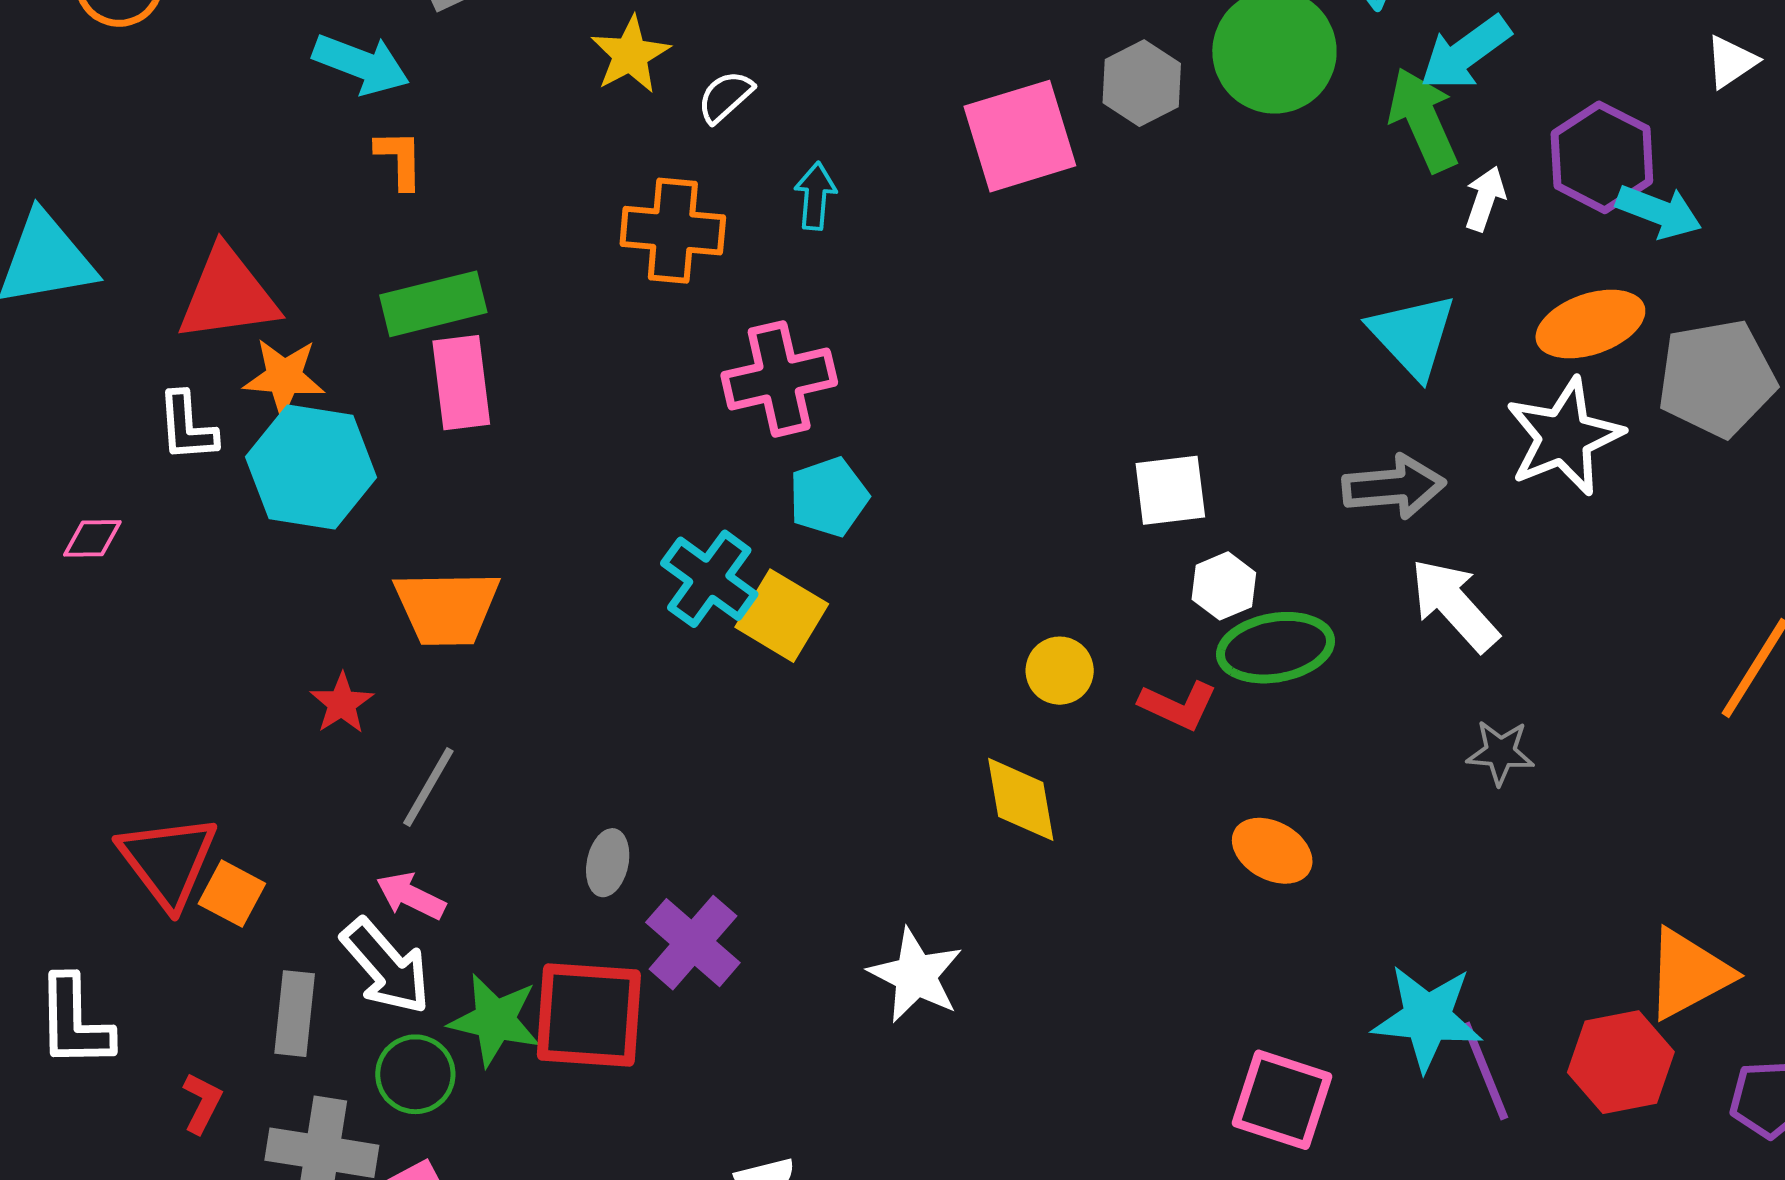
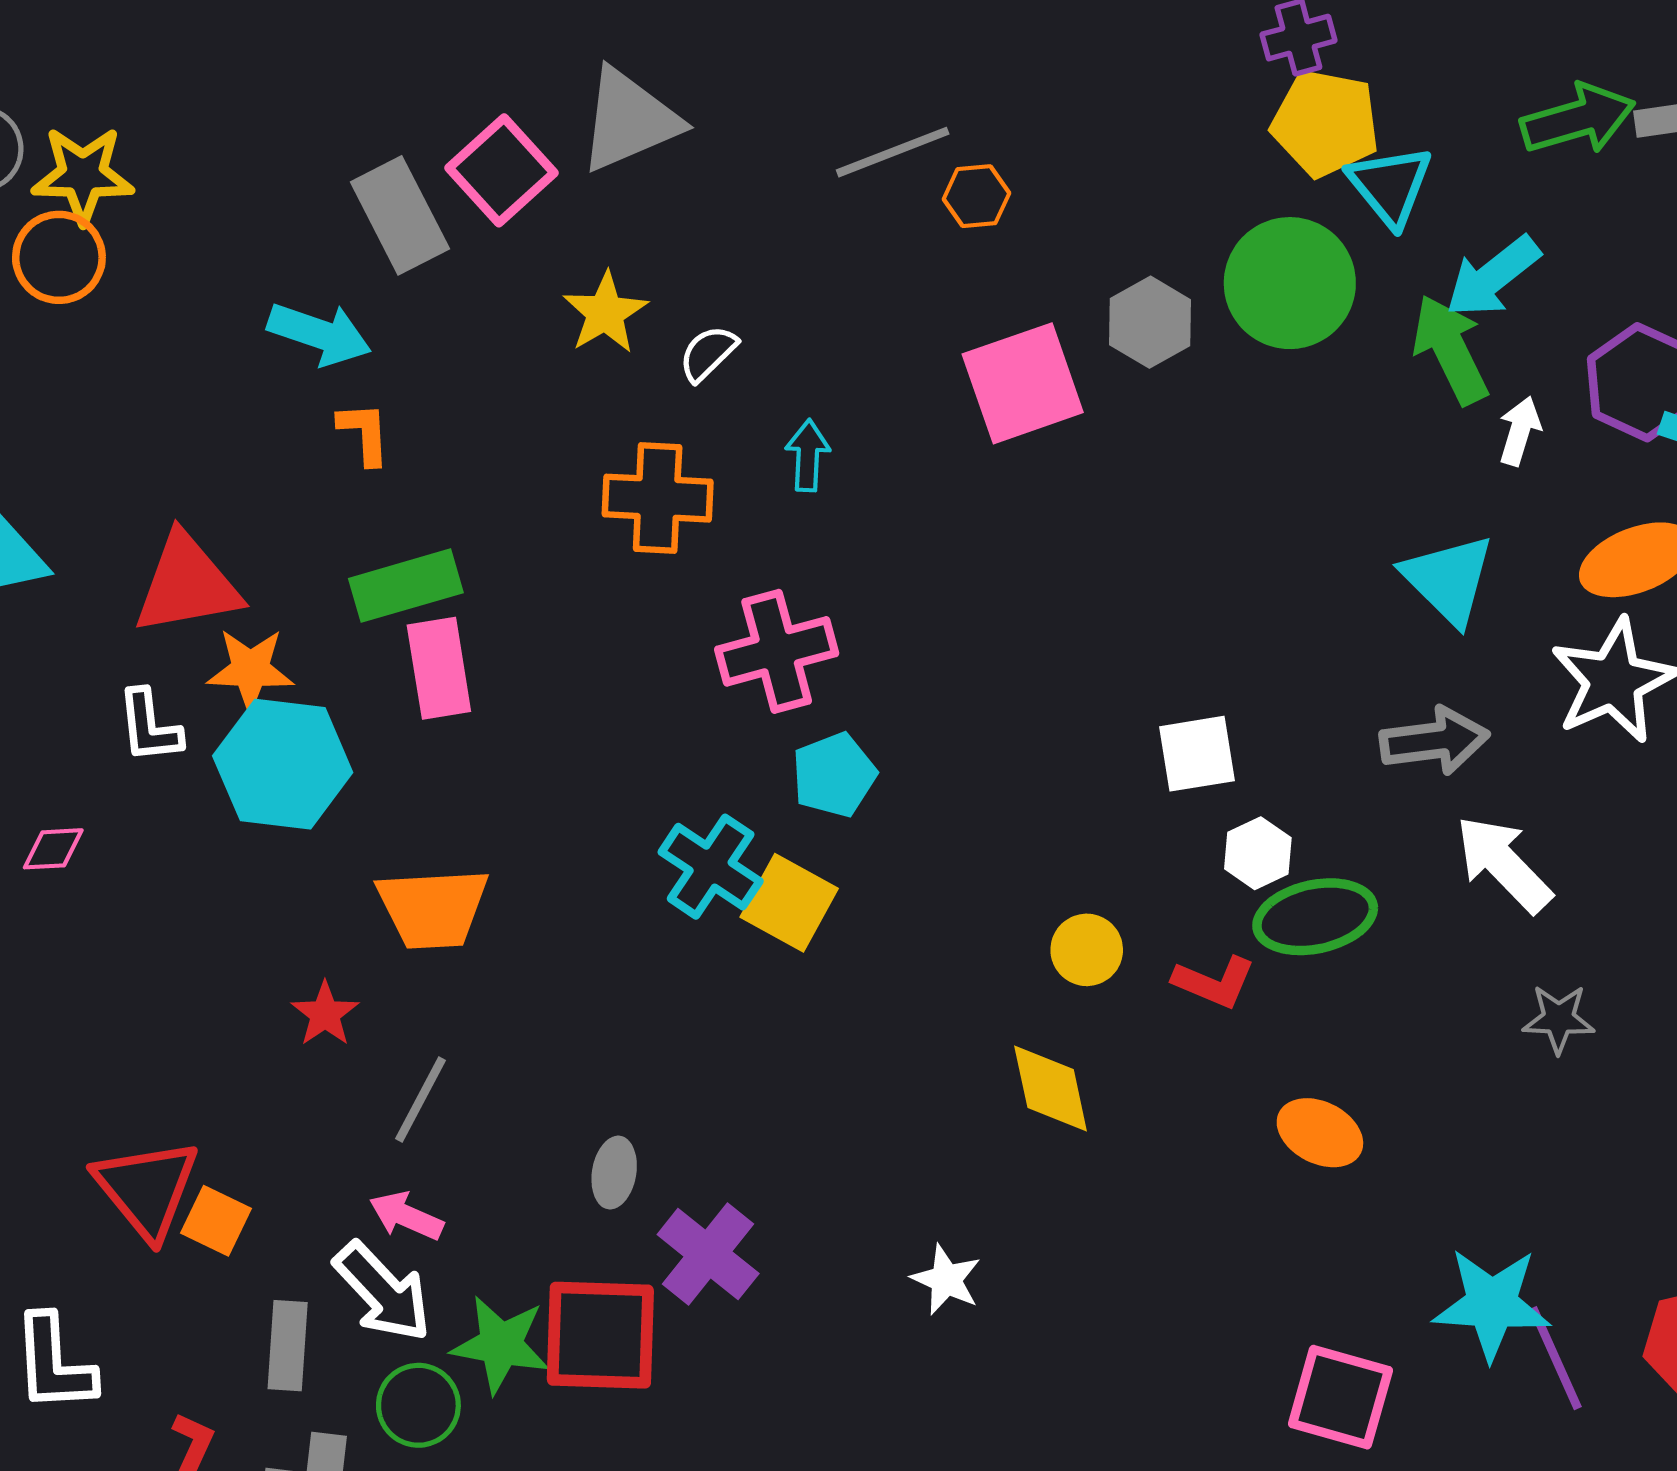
white star: (916, 975) -> (946, 1280), size x0.7

